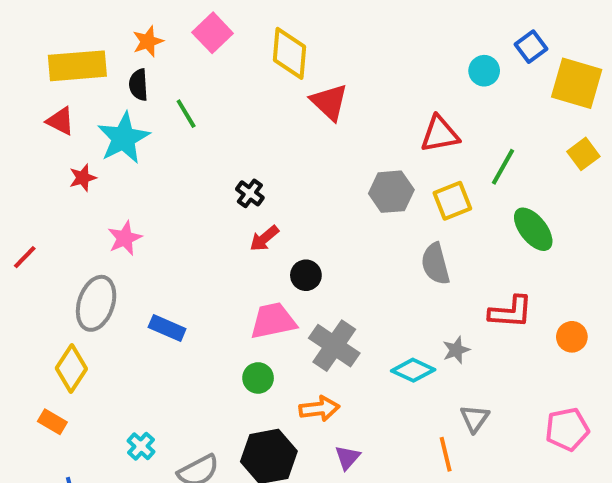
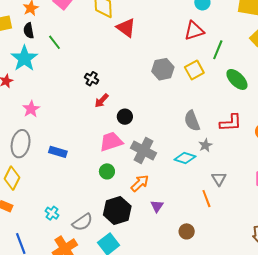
red triangle: (440, 134) -> (194, 31), moved
gray semicircle: (435, 264) -> (192, 121), moved
orange arrow: (319, 409) -> (140, 183), turned -30

